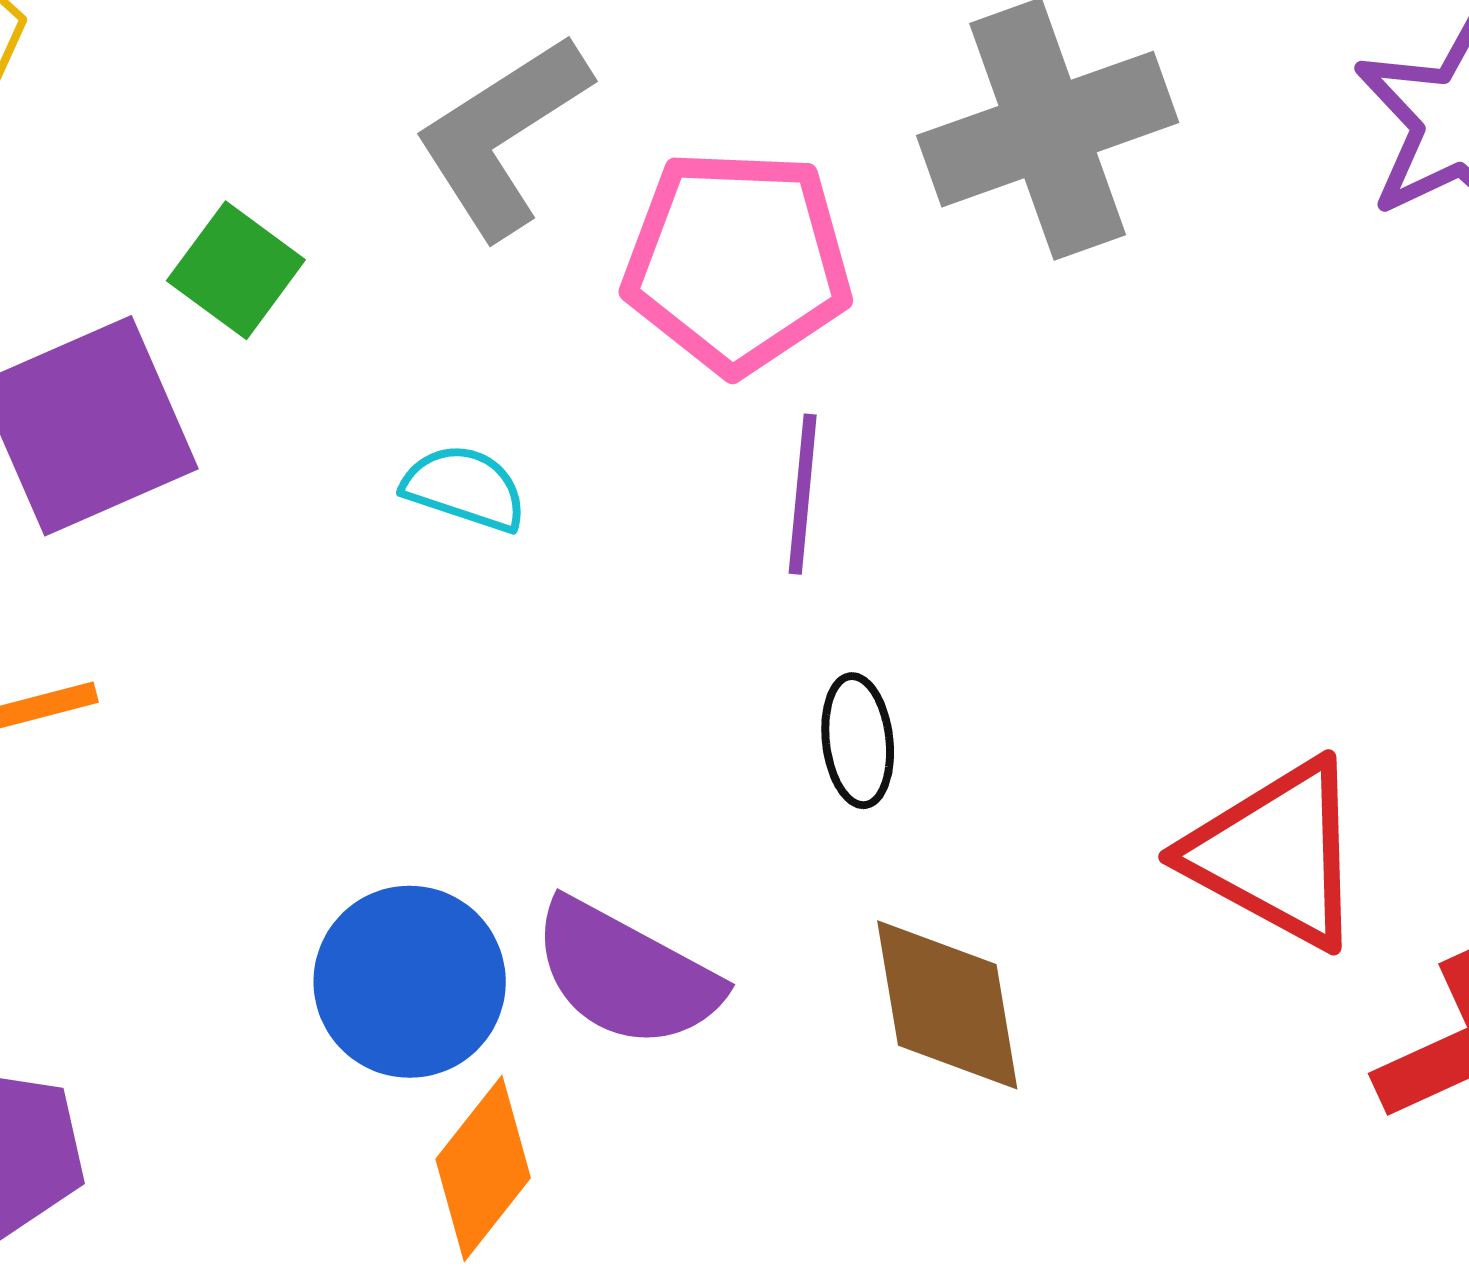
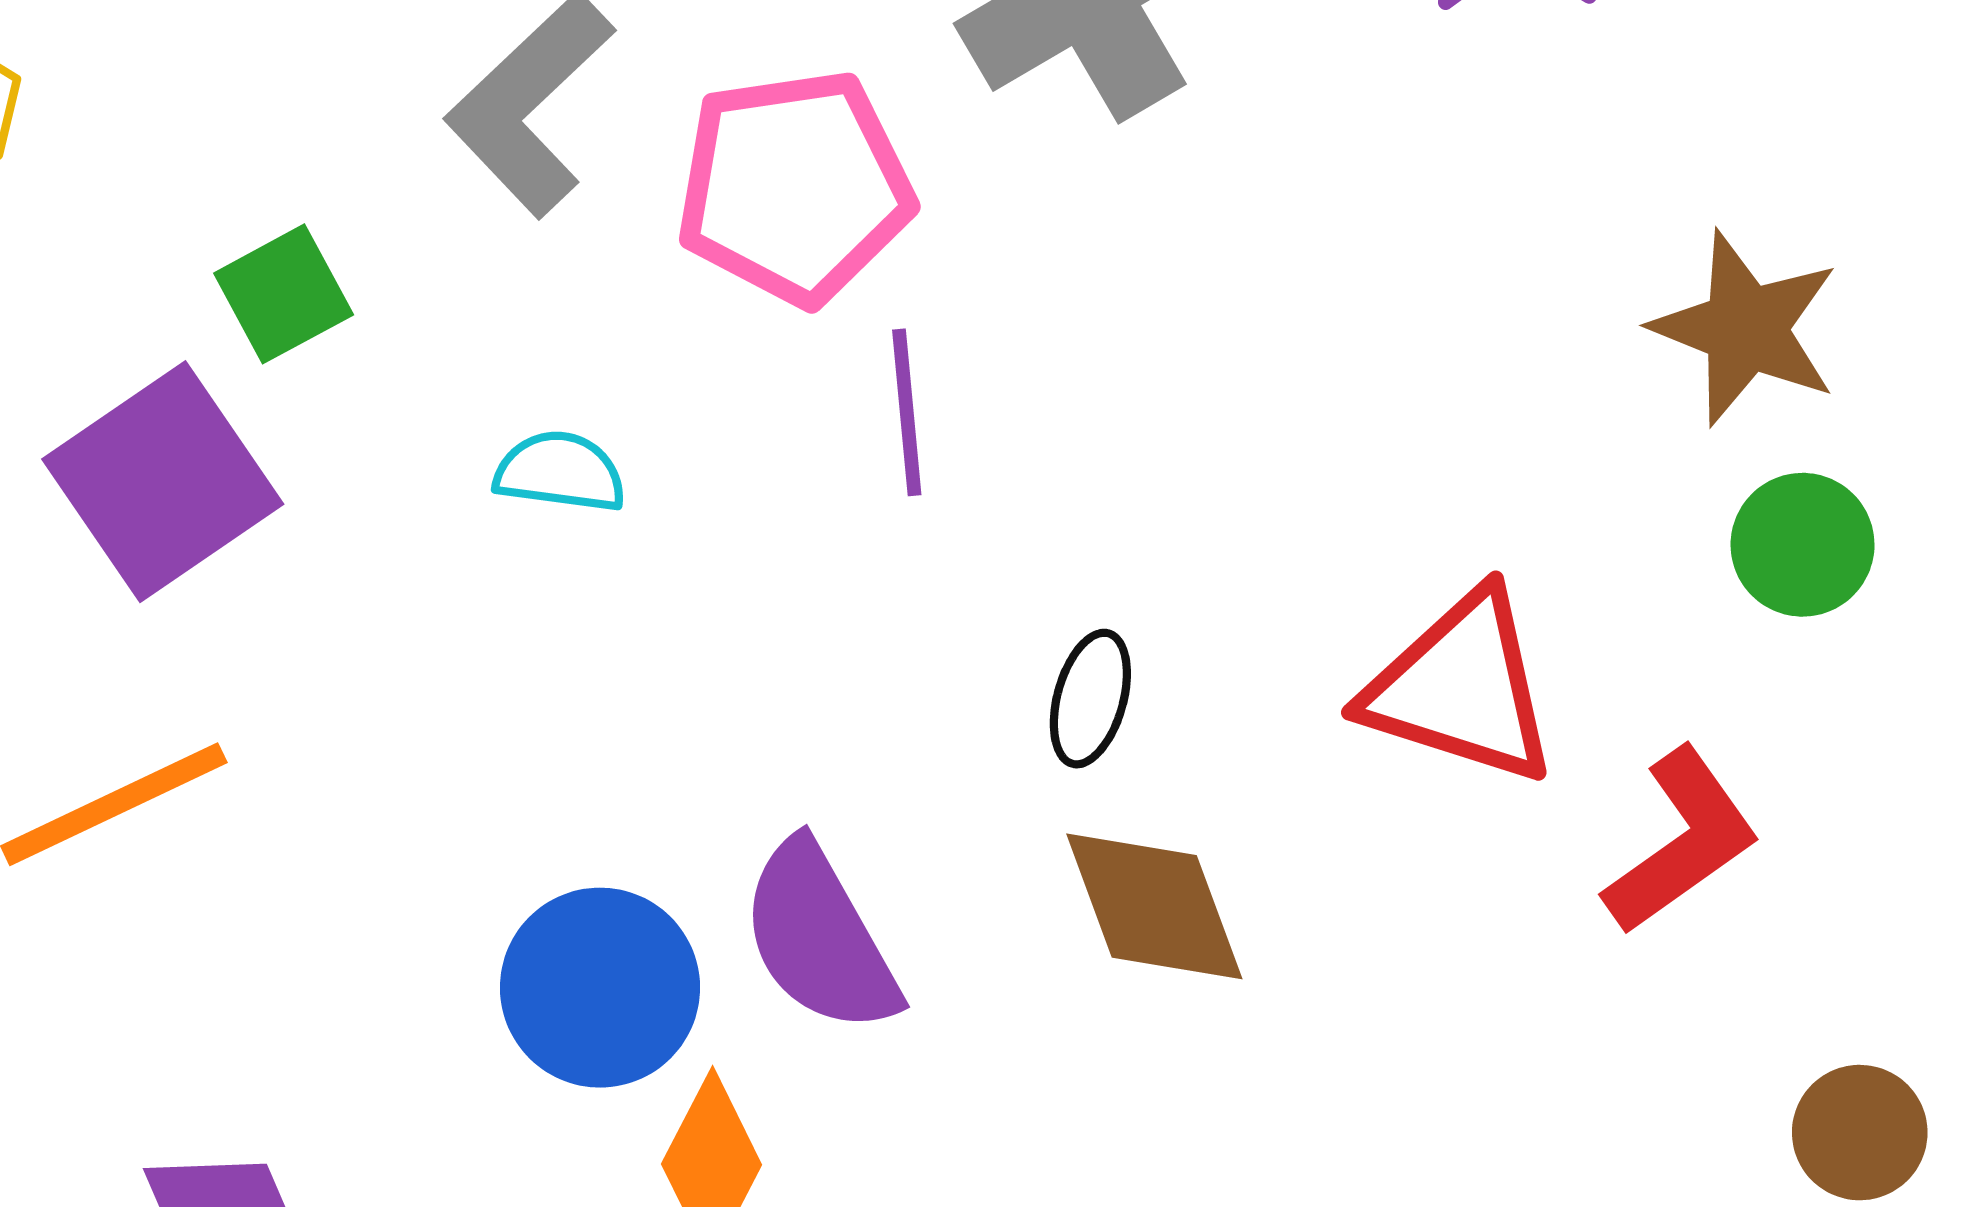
green square: (236, 270) -> (284, 294), turned 36
black ellipse: (858, 741) -> (1090, 699), moved, turned 33
purple semicircle: (626, 974) -> (820, 938), turned 43

